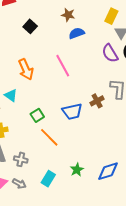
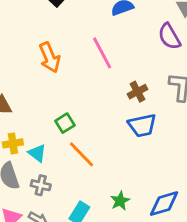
cyan triangle: (11, 95) -> (37, 153), moved
brown cross: (97, 101) -> (138, 92), moved
blue trapezoid: (72, 111) -> (142, 125), moved

